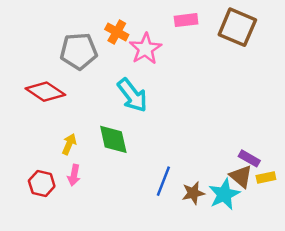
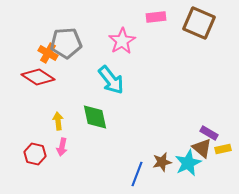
orange cross: (117, 32) -> (48, 53), moved
yellow arrow: (69, 144) -> (58, 121), turned -30
blue line: (163, 181) -> (137, 174), moved

